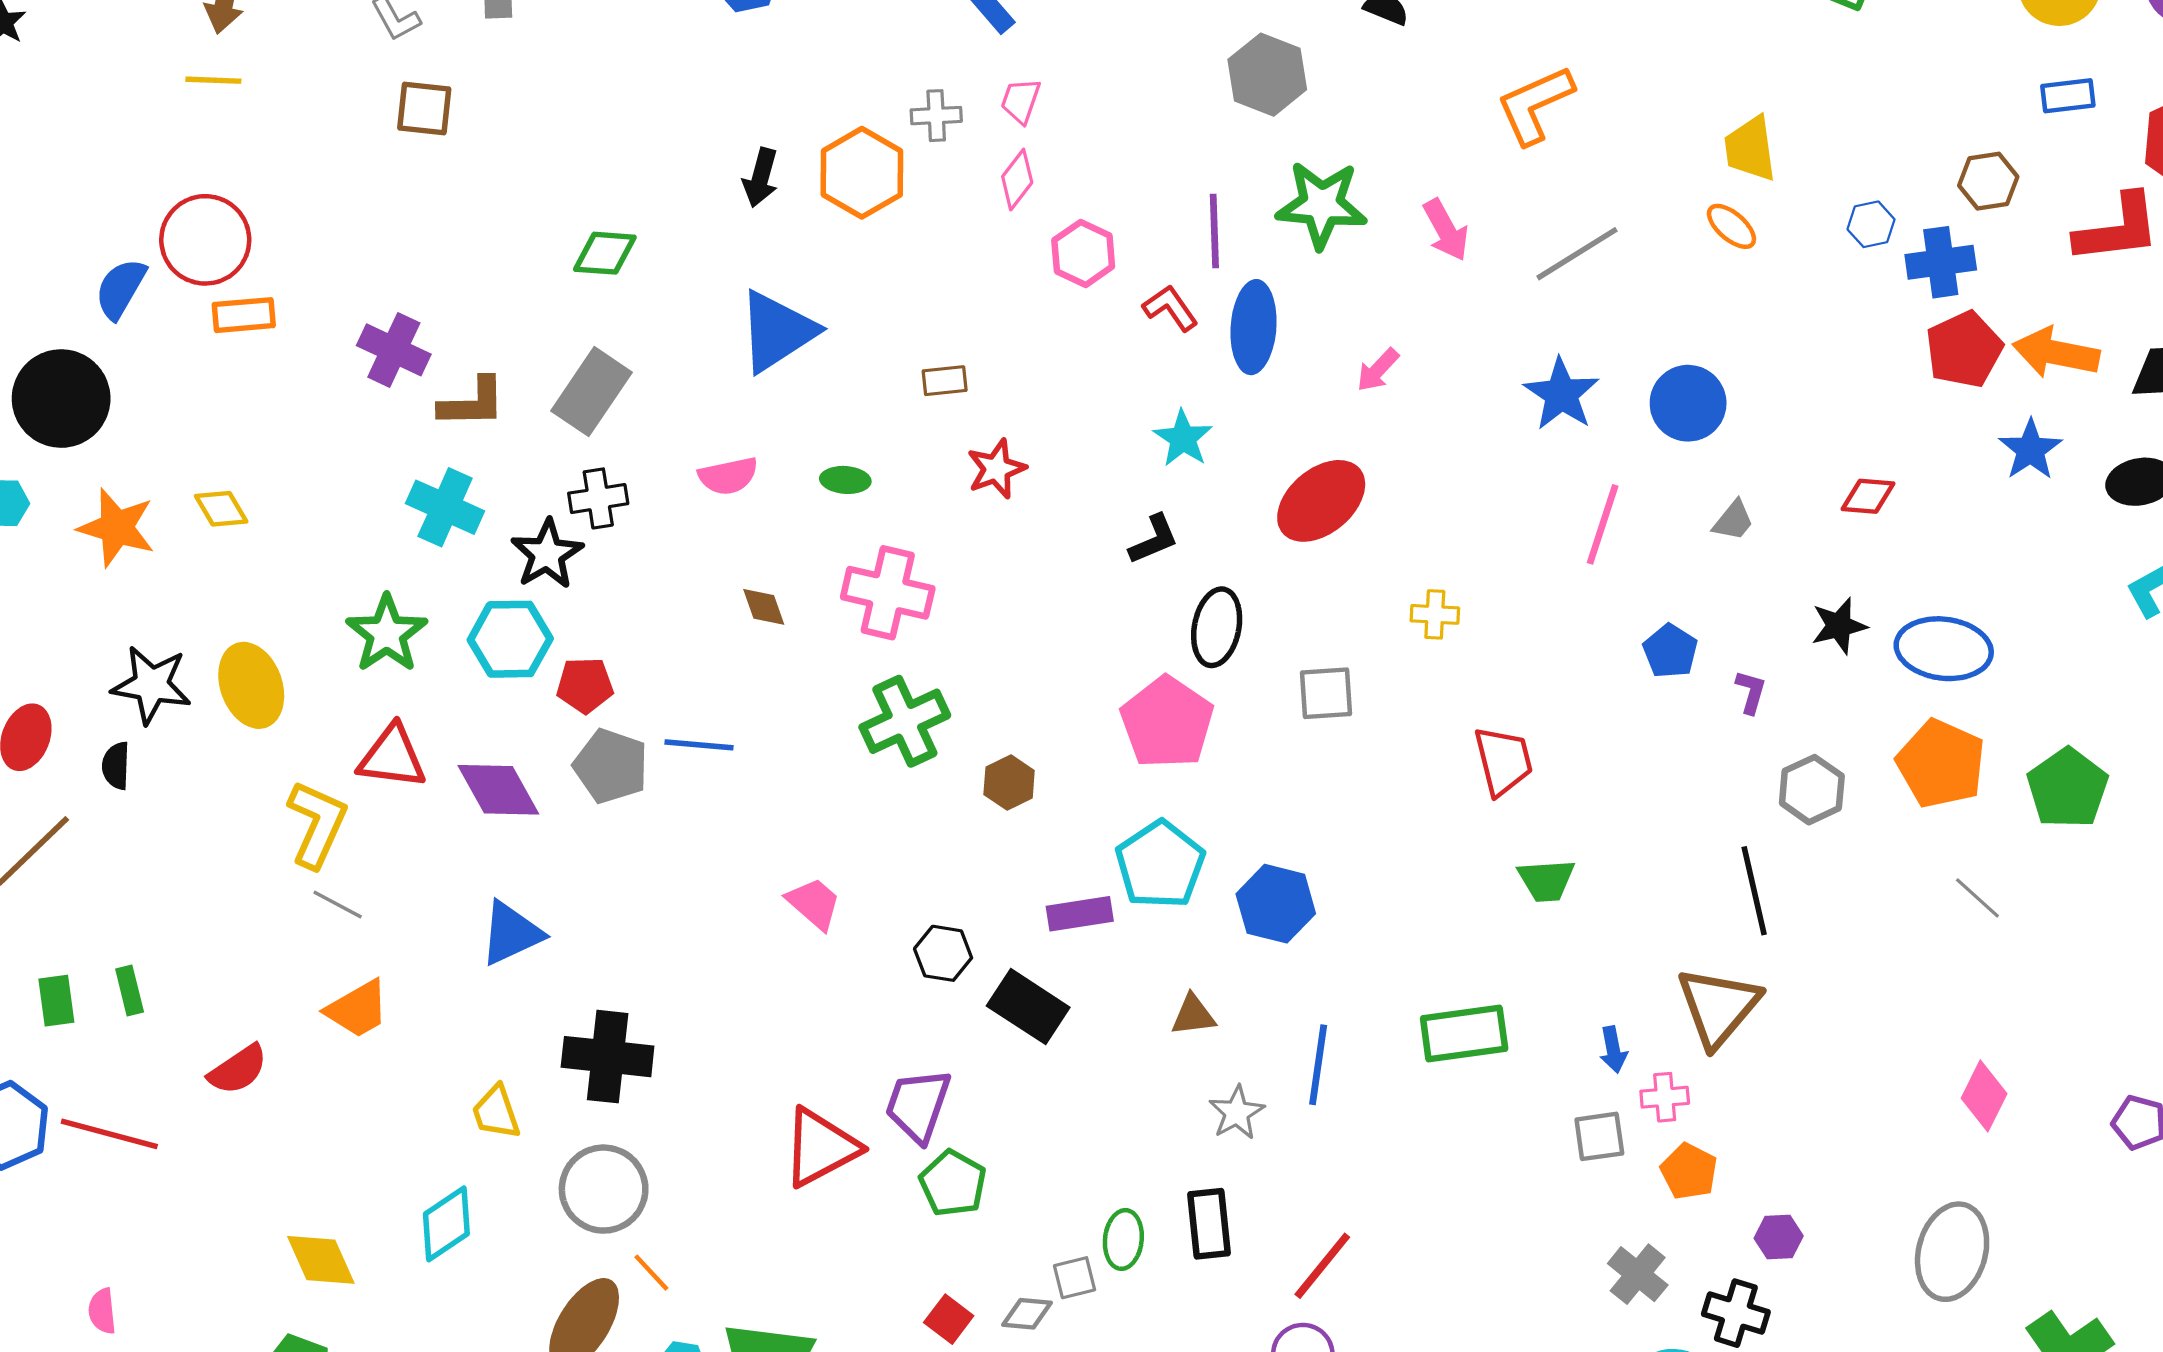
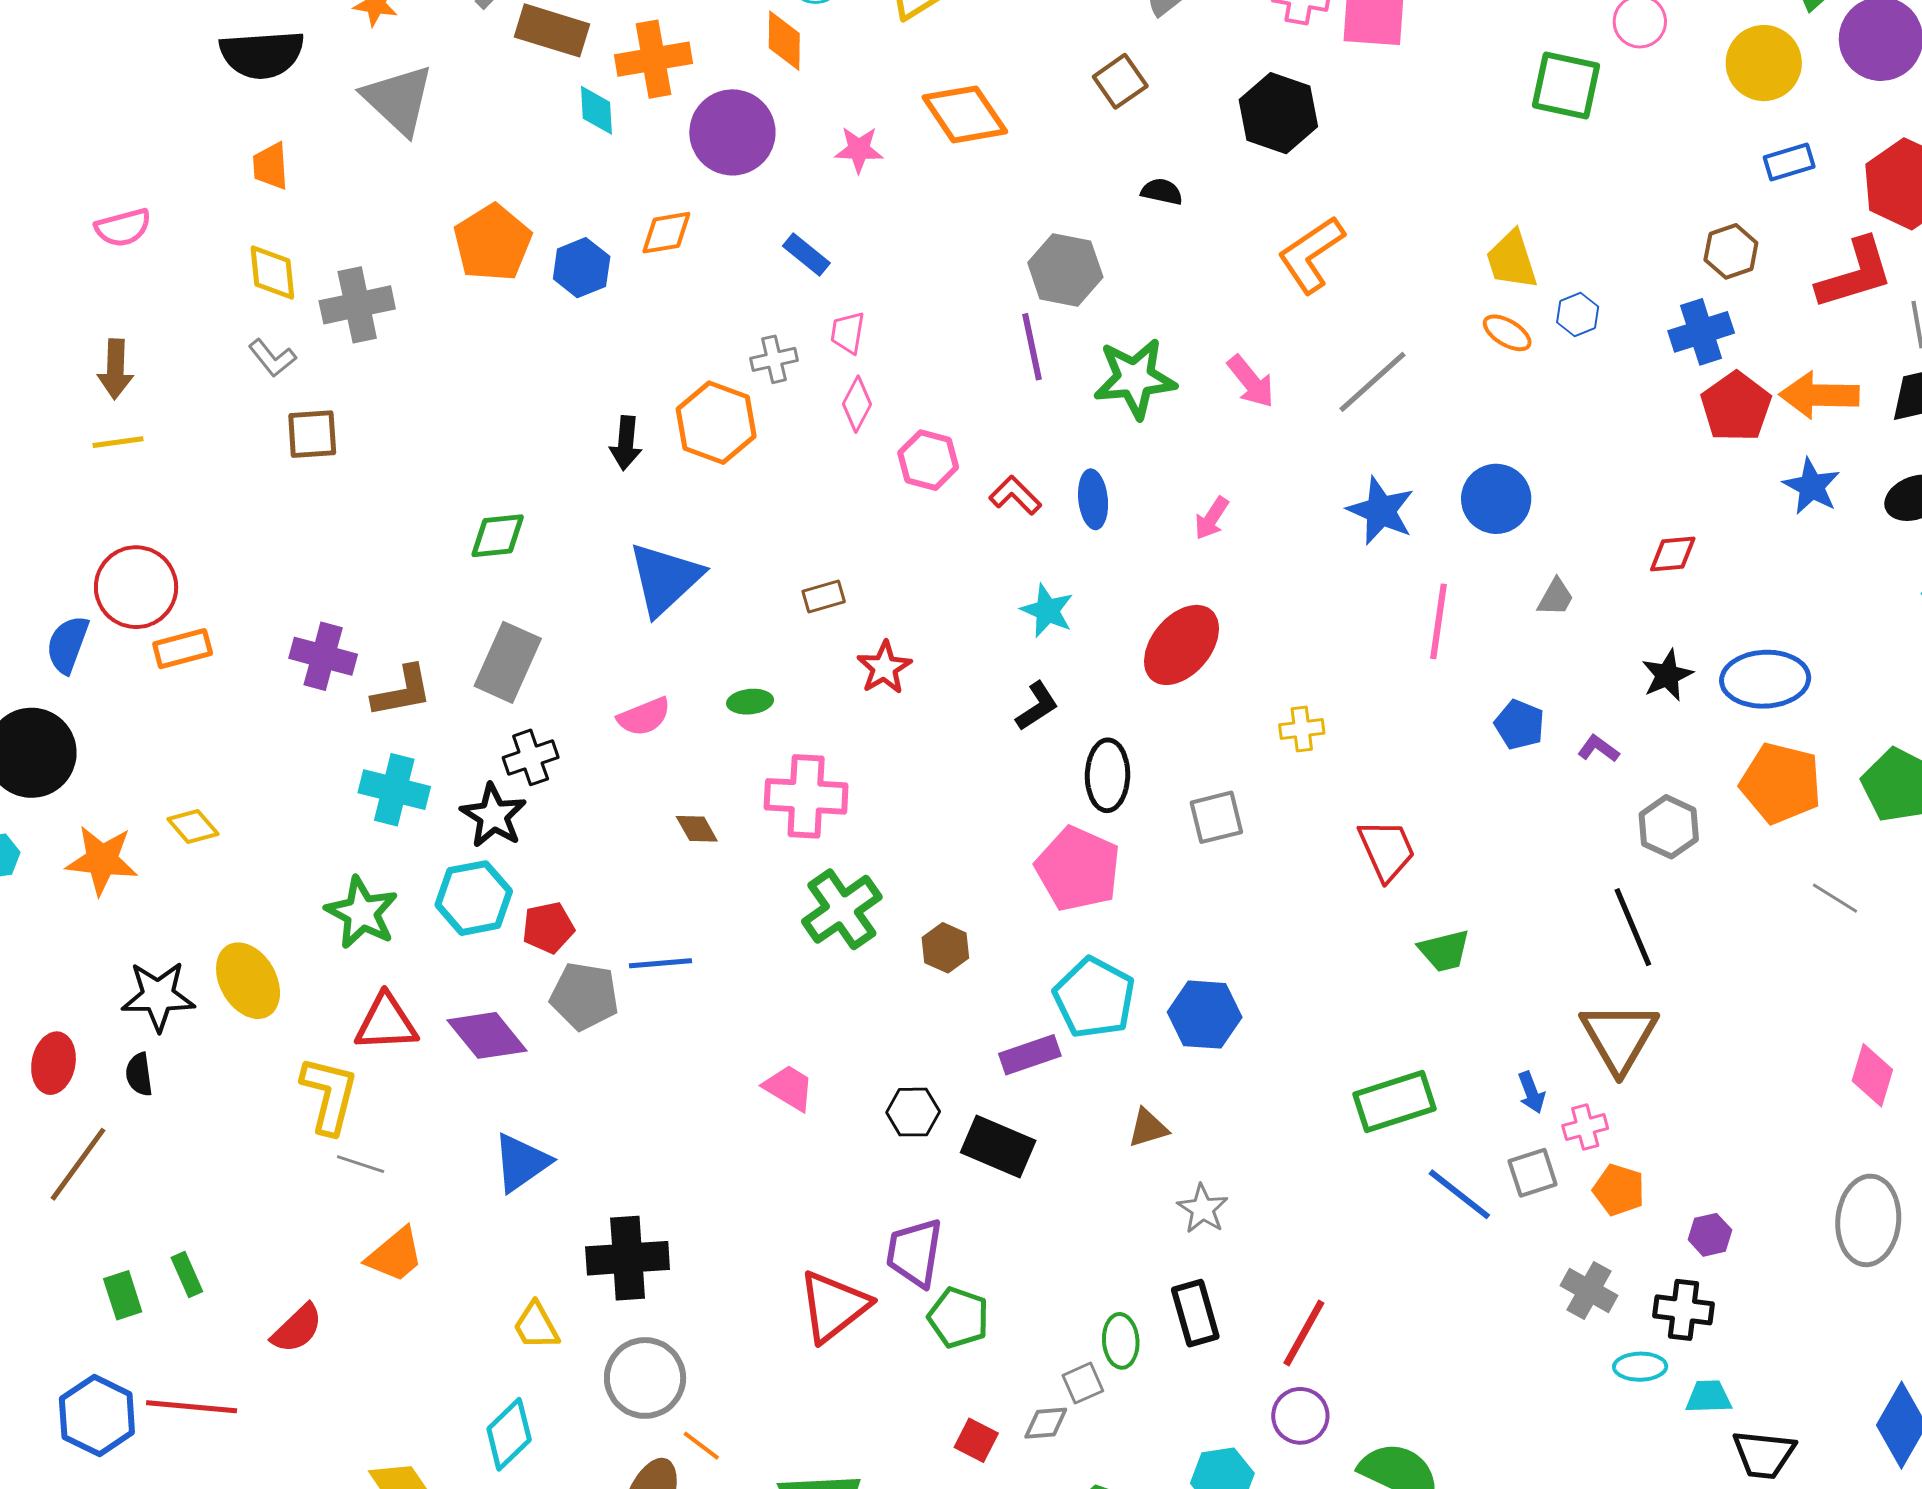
blue hexagon: (1871, 224) -> (1578, 314), moved
purple line: (1214, 231) -> (1032, 347), moved
blue ellipse: (1254, 327) -> (1093, 499), size x0.7
purple L-shape: (1751, 692) -> (1598, 749), turned -60
blue line: (1318, 1065) -> (1459, 1194), moved, turned -50

